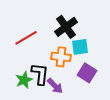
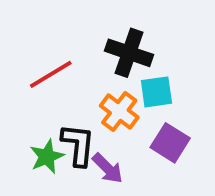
black cross: (66, 27) -> (129, 53), turned -35
orange cross: (61, 57) -> (119, 112), turned 30

